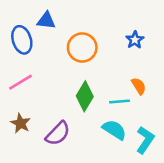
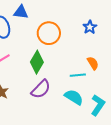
green diamond: (85, 96) -> (37, 62), moved
purple semicircle: (58, 134) -> (41, 89), moved

